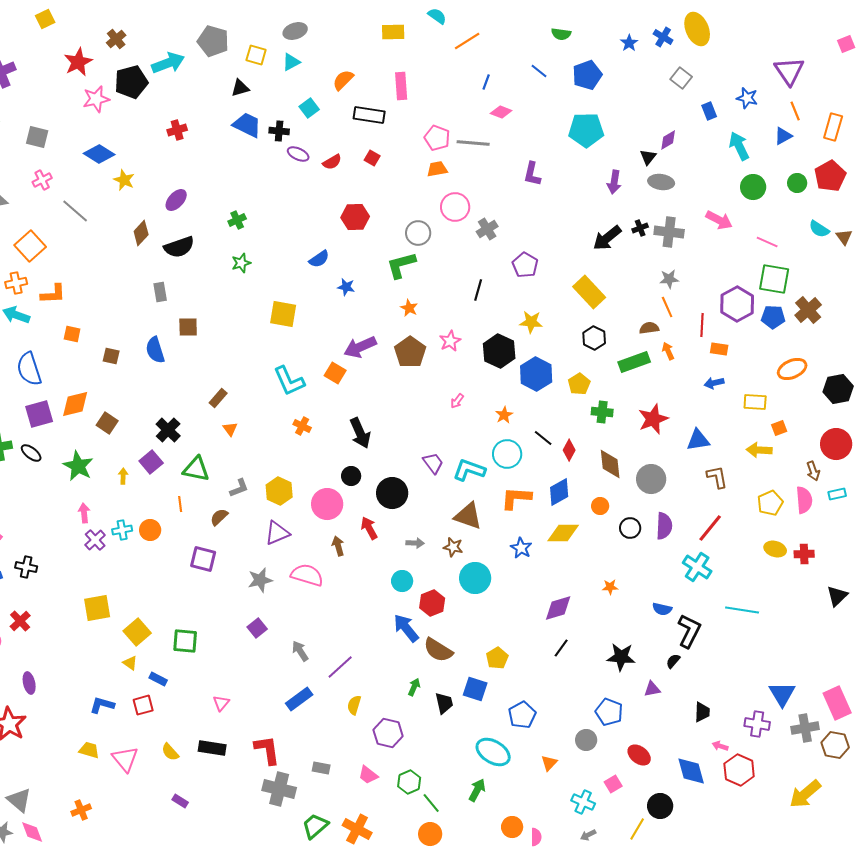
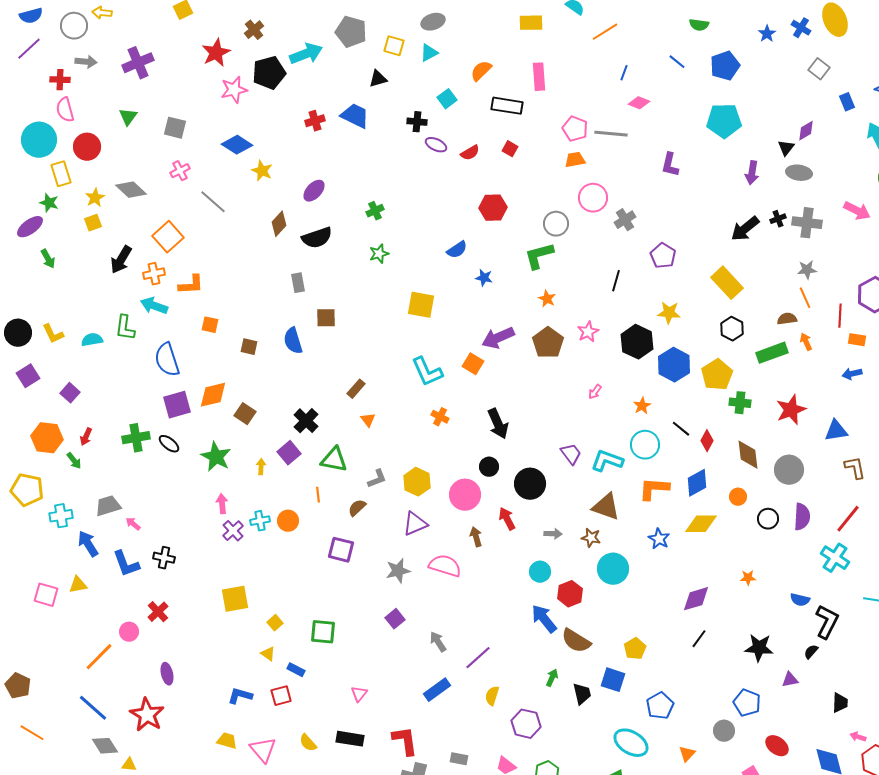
blue trapezoid: (247, 125) -> (355, 116), moved
yellow pentagon: (579, 384) -> (717, 375), size x1.4
yellow square: (137, 632) -> (275, 623), size x0.6

